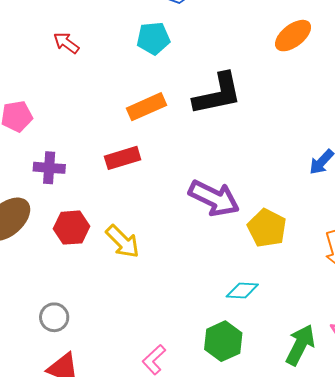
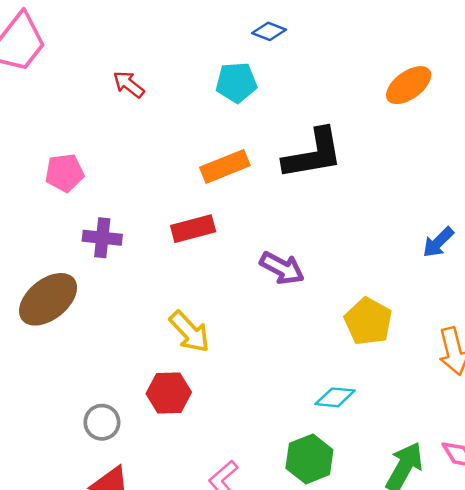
purple arrow: (214, 198) -> (282, 268), moved, size x0.7
red hexagon: (72, 228) -> (169, 393), moved

